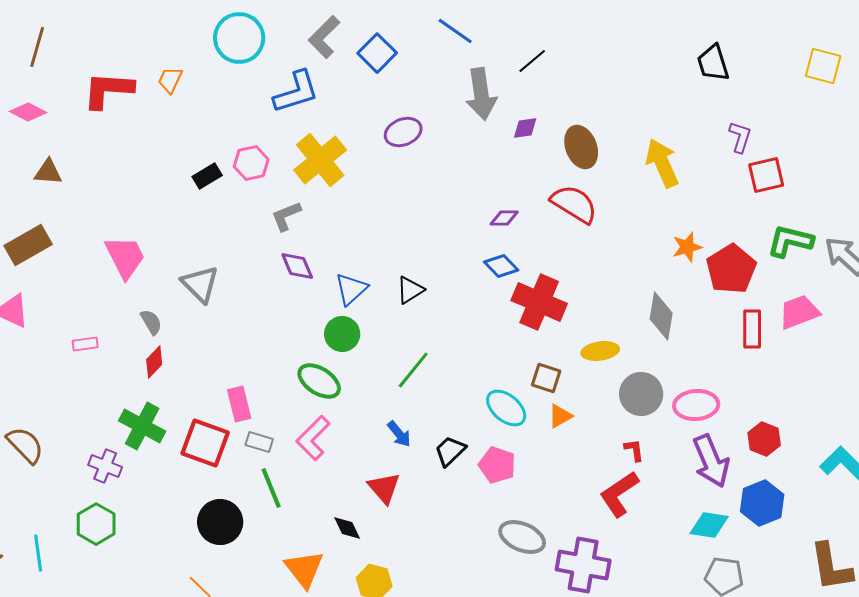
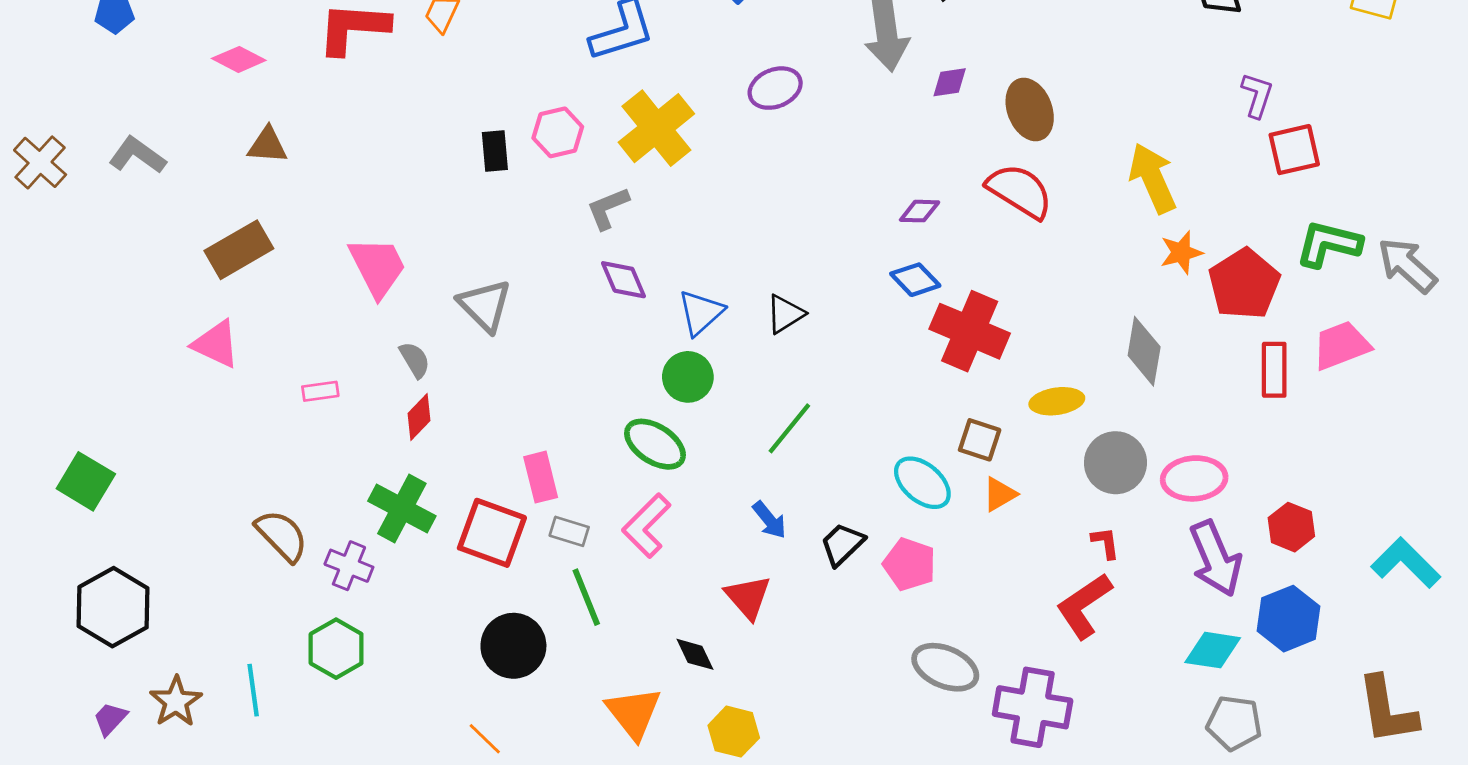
yellow arrow: (662, 163) -> (1153, 178), moved
black rectangle: (207, 176) -> (495, 151), turned -64
brown semicircle: (25, 445) -> (282, 536), moved

